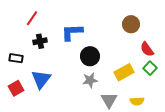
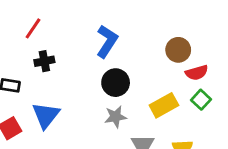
brown circle: (131, 24) -> (178, 50), moved
blue L-shape: (72, 32) -> (107, 41), moved, turned 125
red semicircle: (147, 49) -> (197, 73), turned -70

